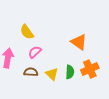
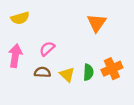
yellow semicircle: (27, 32) -> (20, 18), moved, turned -70
orange triangle: (79, 42) -> (97, 23), moved, turned 30

